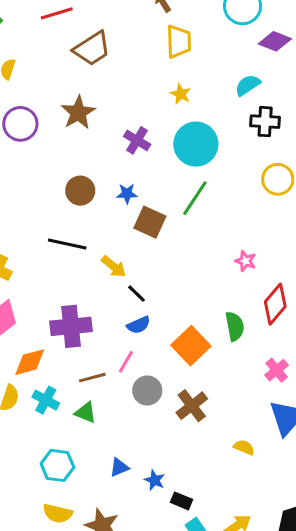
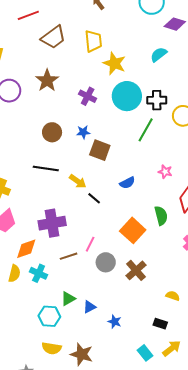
yellow trapezoid: (179, 42) -> (93, 41), moved
yellow star: (181, 94) -> (114, 63), size x1.6
black cross: (265, 122) -> (157, 100), moved
green line: (195, 198) -> (146, 130), moved
blue semicircle: (138, 325) -> (127, 183), moved
green triangle: (86, 413) -> (68, 299), moved, turned -49
blue triangle: (119, 467) -> (89, 307), moved
black rectangle: (181, 501) -> (160, 324), moved

